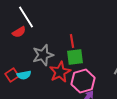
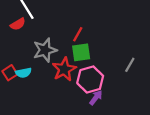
red line: (72, 41) -> (78, 34), turned 40

